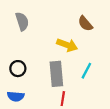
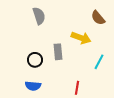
gray rectangle: (56, 74) -> (58, 52), moved, size x0.7

